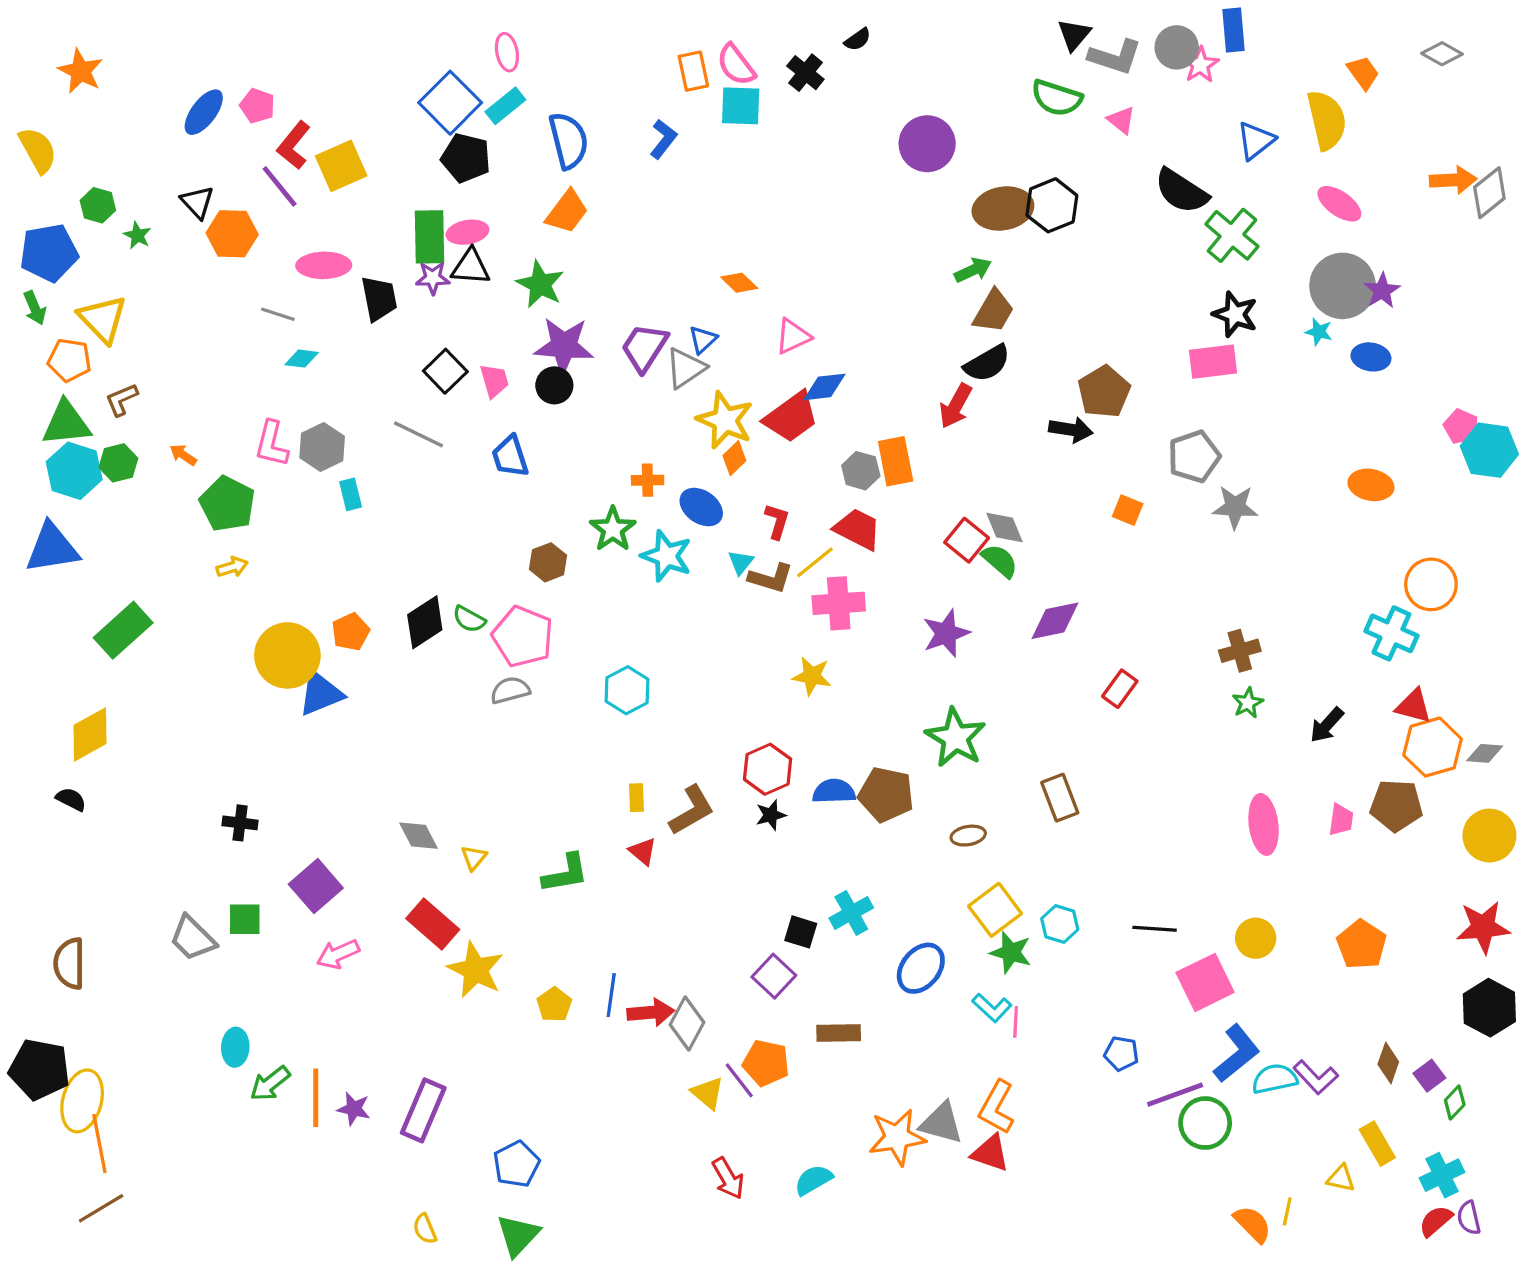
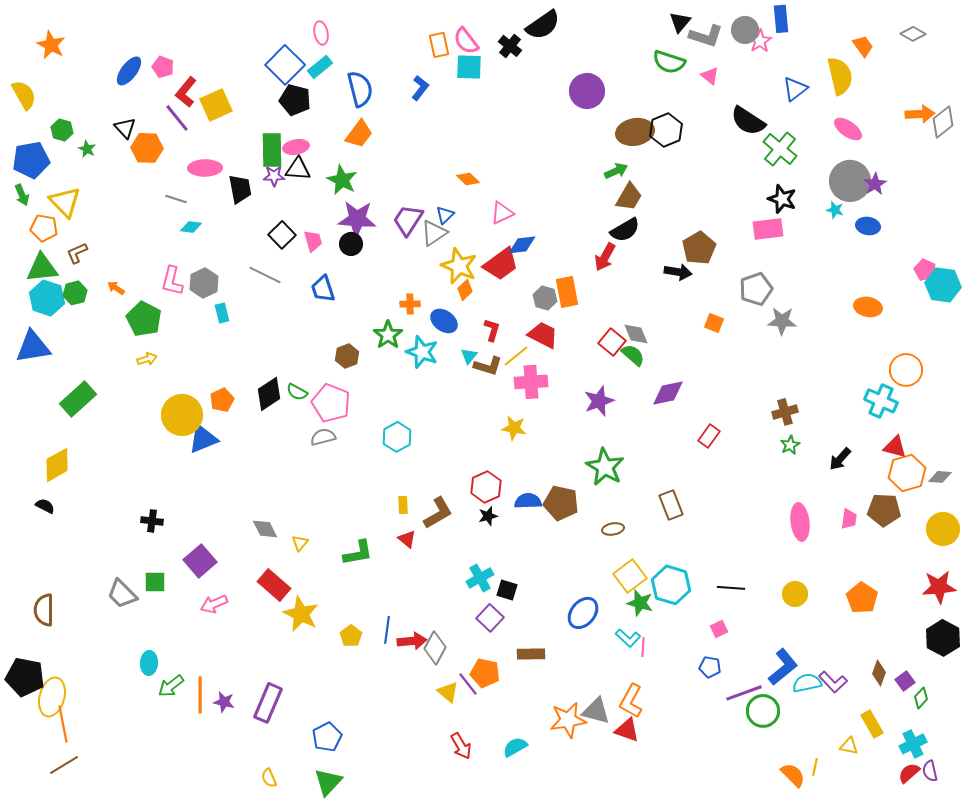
black semicircle: (858, 39) -> (543, 25), size x2.0
cyan cross: (851, 913) -> (480, 578), moved
cyan hexagon: (1060, 924) -> (671, 585), size x1.6
pink square: (1205, 982) -> (719, 629), moved, size x0.5

